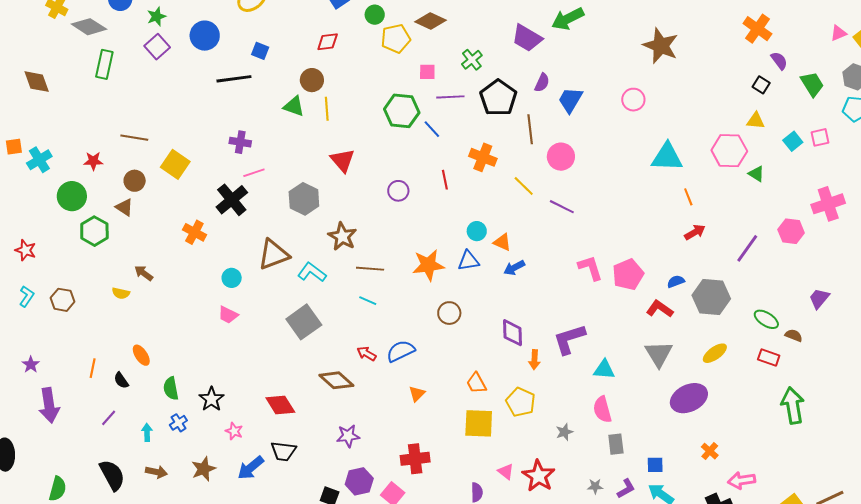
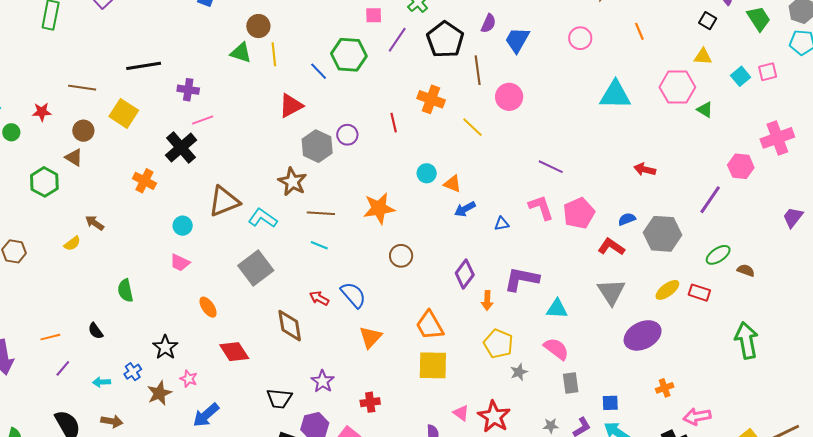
black line: (234, 79) -> (144, 66), moved
purple line: (450, 97) -> (397, 40), turned -52
blue line: (432, 129) -> (319, 71), moved
red triangle: (343, 160) -> (291, 106), turned 44
green circle: (72, 196) -> (11, 132), moved, size x0.6
orange line: (688, 197) -> (639, 31), moved
gray hexagon: (304, 199) -> (317, 146), moved
purple line: (562, 207) -> (551, 167), moved
red arrow: (695, 232) -> (645, 169), turned -135
purple line: (747, 248) -> (710, 200), moved
blue triangle: (468, 261) -> (502, 224), moved, size x0.7
yellow semicircle: (121, 293) -> (72, 243), turned -48
purple trapezoid: (819, 299) -> (793, 217), moved
green ellipse: (766, 319) -> (718, 255), turned -65
purple diamond: (513, 333) -> (465, 274), turned 40
purple L-shape: (569, 339) -> (522, 279), turned 30
blue semicircle: (401, 351) -> (353, 295), turned 76
orange ellipse: (141, 355) -> (208, 307), moved
red rectangle: (769, 357) -> (699, 293), moved
orange line: (93, 368) -> (50, 337), moved, turned 66
black semicircle: (121, 380) -> (96, 331), moved
brown diamond: (336, 380) -> (290, 326), turned 40
orange trapezoid: (476, 383) -> (430, 325), size x1.4
green semicircle: (171, 388) -> (125, 291), moved
orange triangle: (417, 394) -> (370, 337), size x1.4
yellow pentagon: (521, 402) -> (498, 344), moved
pink semicircle: (602, 410) -> (556, 349), turned 144
cyan arrow: (147, 432) -> (102, 382), turned -90
purple star: (348, 436) -> (323, 381), moved, turned -30
black trapezoid: (283, 451) -> (279, 398), moved
orange cross: (710, 451) -> (665, 388), turned 30
red cross: (415, 459) -> (370, 402), size x0.7
brown star: (204, 469) -> (159, 393), moved

